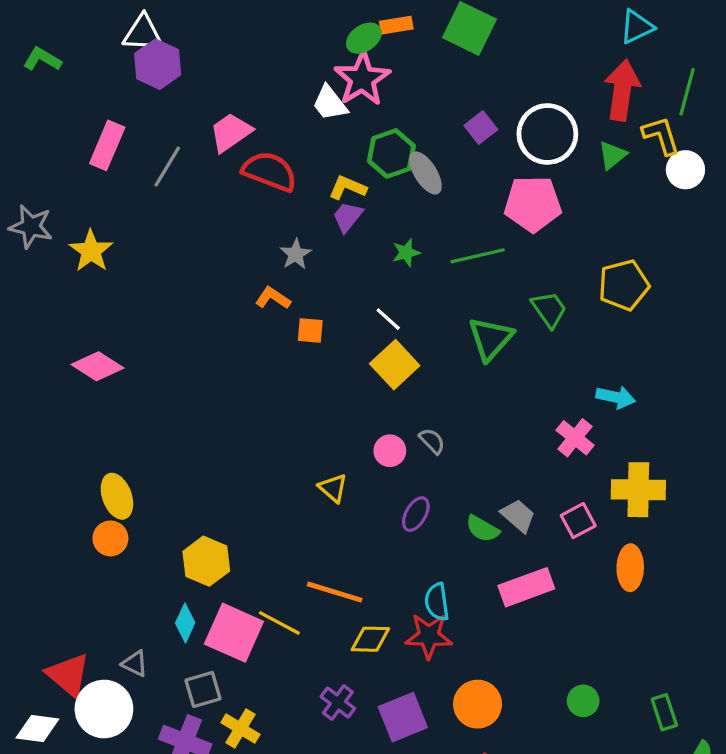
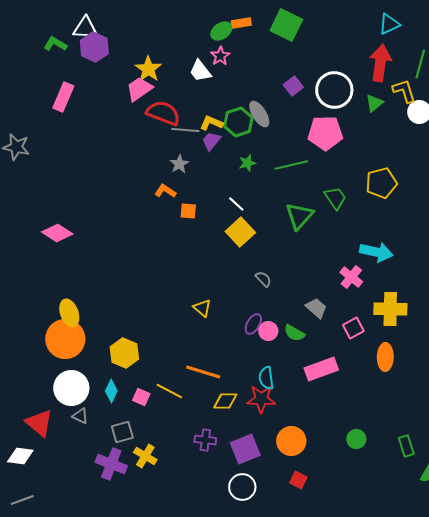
green L-shape: (42, 59) -> (55, 44), moved
pink star: (362, 79) -> (220, 56), size x0.6
green hexagon: (391, 153) -> (238, 122), moved
gray line: (167, 166) -> (185, 130), moved, turned 64
yellow star: (91, 251) -> (148, 69), moved
cyan arrow: (616, 397) -> (376, 252), size x1.4
pink circle: (390, 451) -> (268, 331), moved
gray trapezoid: (518, 516) -> (316, 308), moved
orange circle: (110, 538) -> (65, 339), size x1.8
pink square: (234, 633) -> (141, 397), size x0.5
purple cross: (338, 702) -> (205, 440), turned -30
white circle: (104, 709) -> (71, 388), moved

